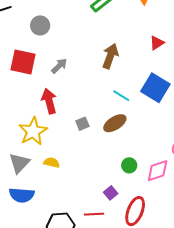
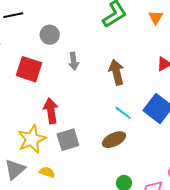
brown arrow: (110, 56) -> (116, 72), turned -40
gray arrow: (59, 66) -> (74, 61), moved, turned 120
gray square: (82, 124) -> (68, 140), moved, size x1.6

